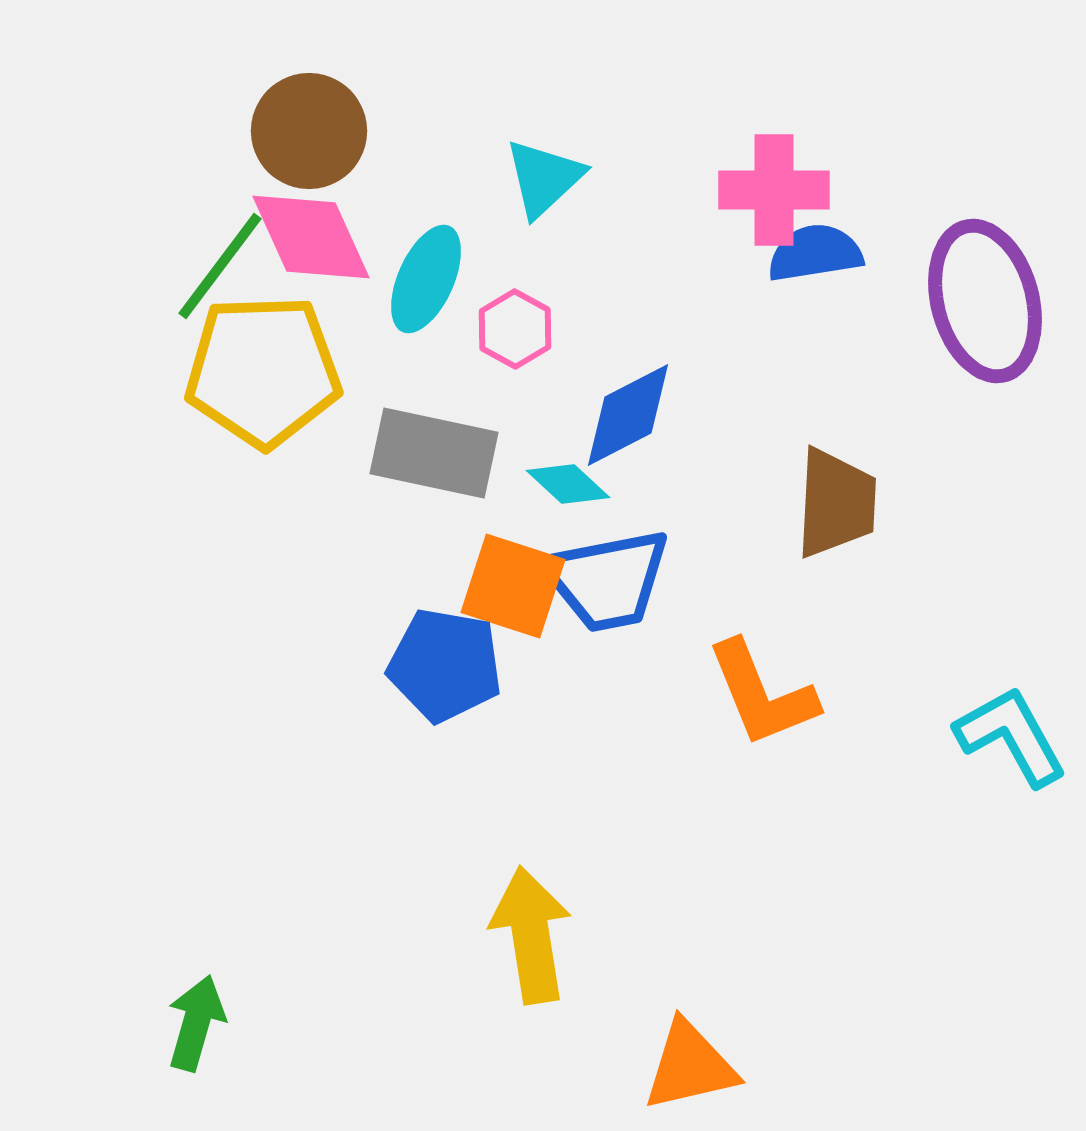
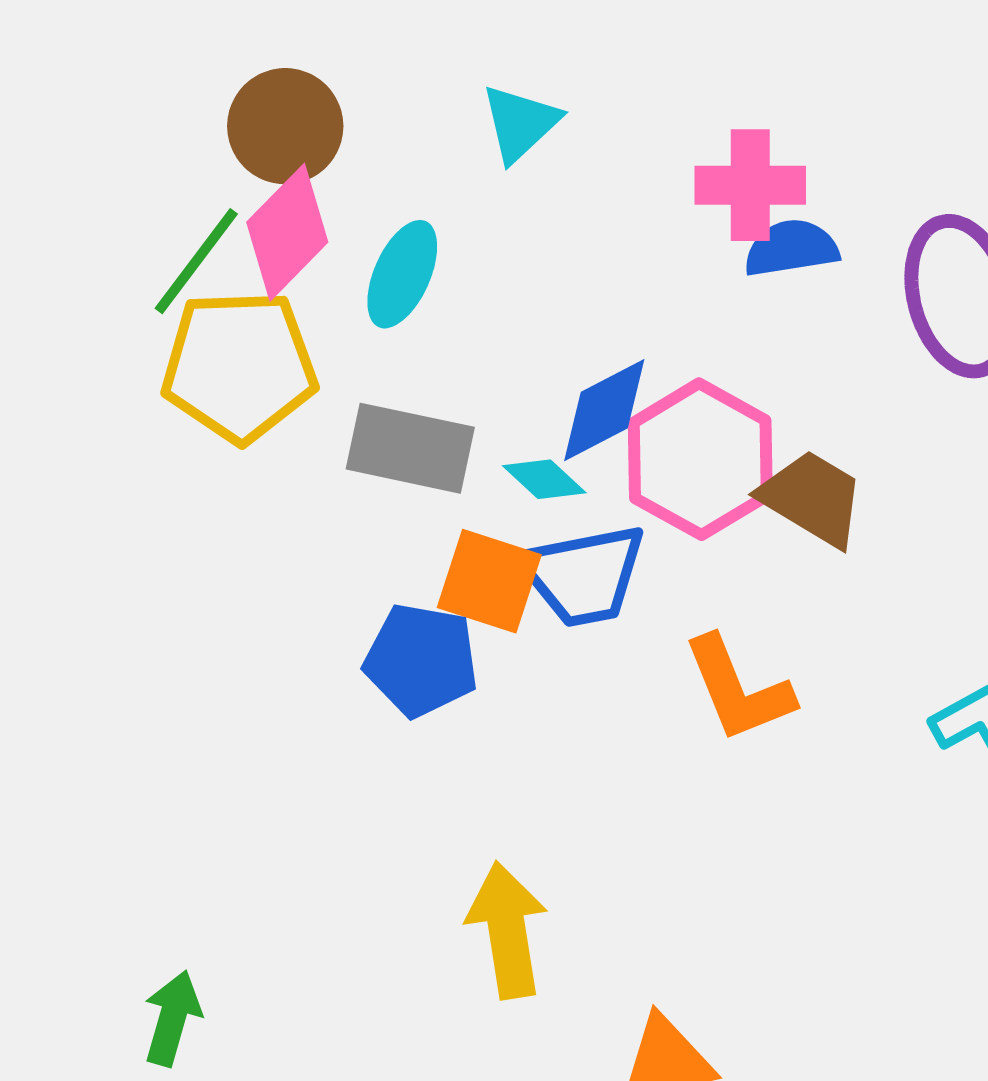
cyan triangle: (544, 178) -> (520, 123), moved
pink diamond: (311, 237) -> (287, 232), turned 69
pink hexagon: (515, 329) -> (700, 459), moved, size x2.0
brown trapezoid: (836, 503) -> (812, 498), turned -62

